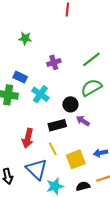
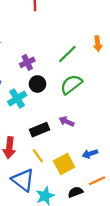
cyan cross: (40, 94) -> (17, 98), turned 30
black circle: (70, 104) -> (37, 84), moved

